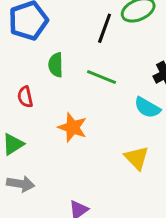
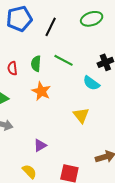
black line: (105, 28) -> (51, 27), moved
green semicircle: (56, 65) -> (36, 64), moved

